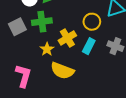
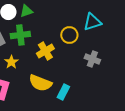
cyan rectangle: (89, 46) -> (63, 92), moved
yellow star: (47, 49) -> (11, 62), moved

